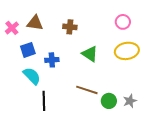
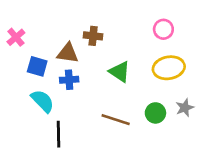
brown triangle: (35, 23) -> (68, 53), moved
blue square: (28, 50) -> (37, 66), turned 35
green circle: (109, 101) -> (155, 113), moved
gray star: (130, 101) -> (185, 108), moved

